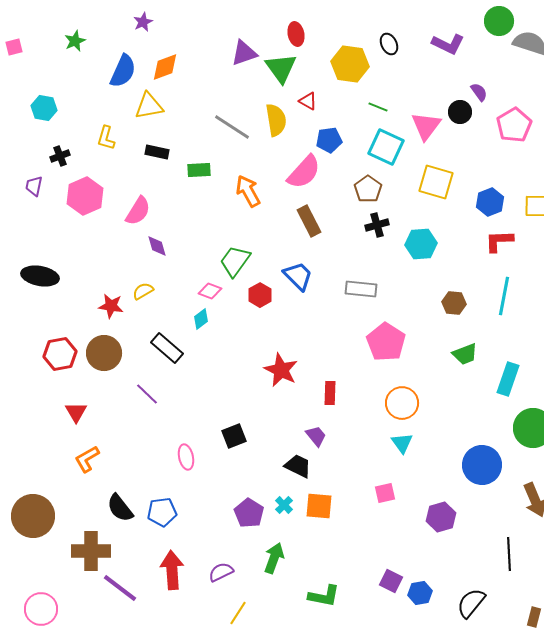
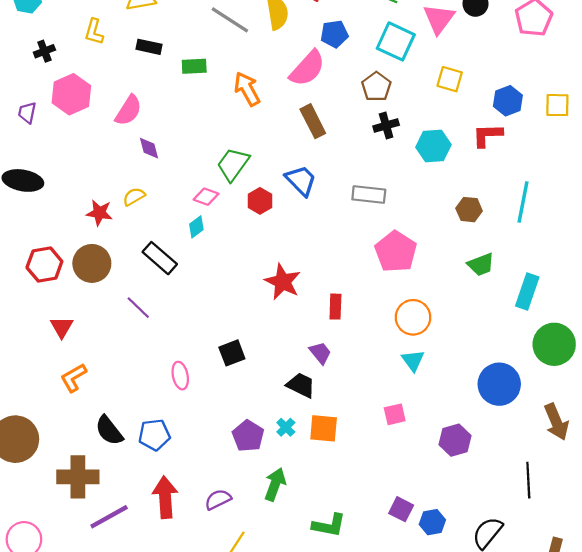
yellow square: (436, 182) -> (450, 79), size x0.7
purple trapezoid: (34, 186) -> (27, 113), moved
red L-shape: (499, 241) -> (487, 135), moved
purple line: (120, 588) -> (109, 517), turned -66

